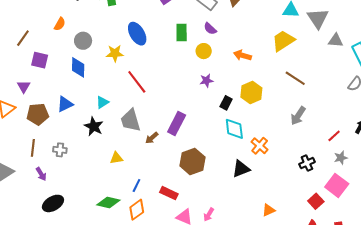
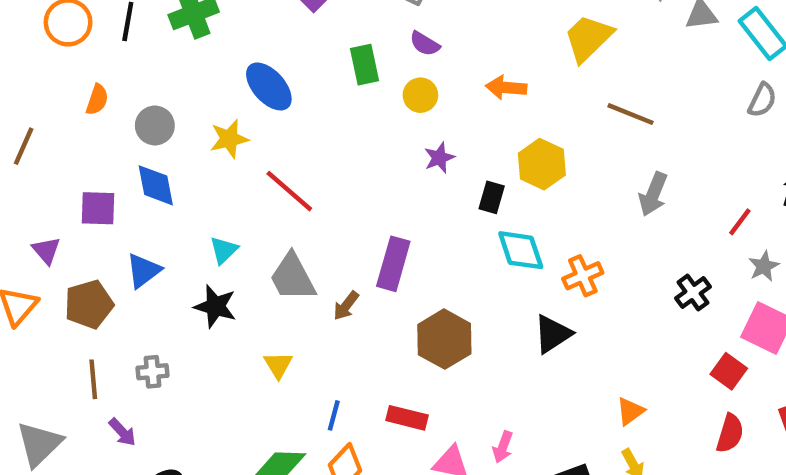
purple square: (40, 60) -> (98, 208), moved
orange cross: (260, 146) -> (583, 276), turned 36
yellow triangle: (116, 158) -> (278, 365), turned -40

